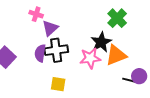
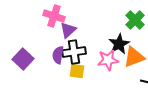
pink cross: (36, 14) -> (54, 16), size x1.5
yellow square: (58, 84) -> (77, 71), moved

